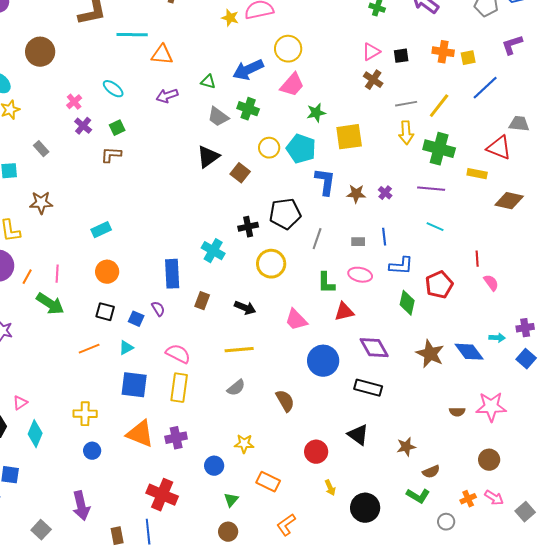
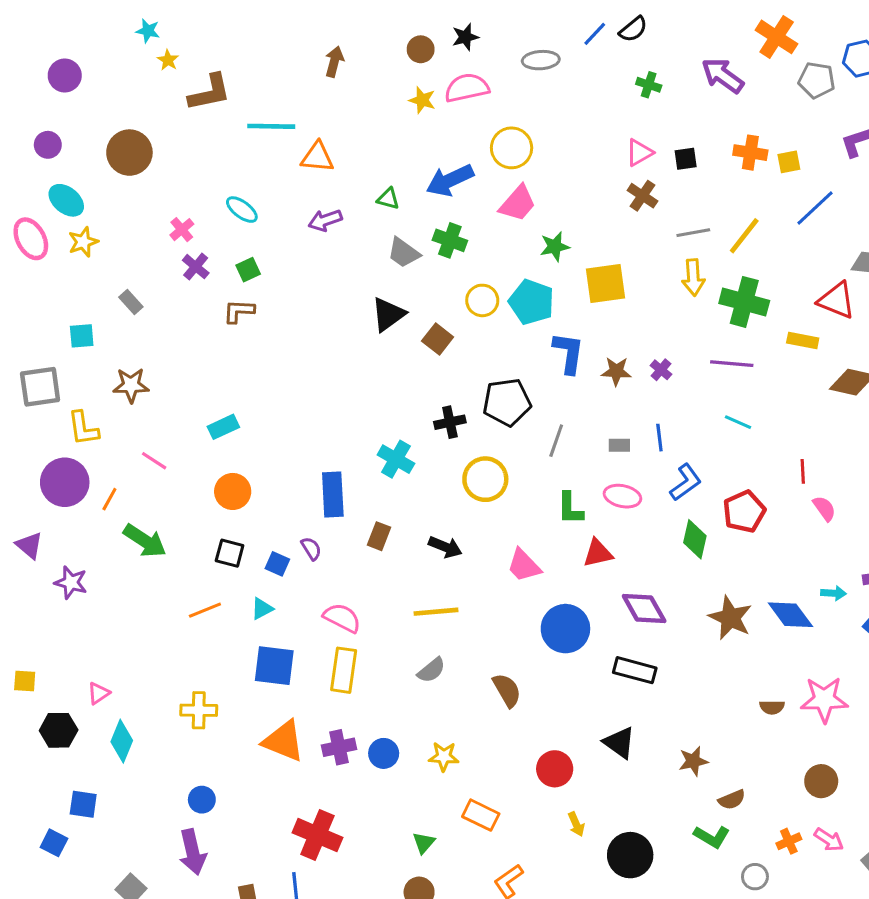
blue L-shape: (401, 266) -> (686, 482), turned -40
pink line: (57, 274) -> (154, 461), moved, turned -60
blue circle: (92, 451) -> (202, 800), moved
blue circle: (214, 466) -> (384, 753), moved

